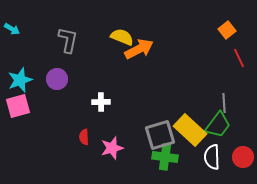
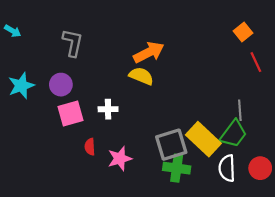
yellow semicircle: (122, 37) -> (141, 76), moved
pink square: (18, 106) -> (71, 114), moved

